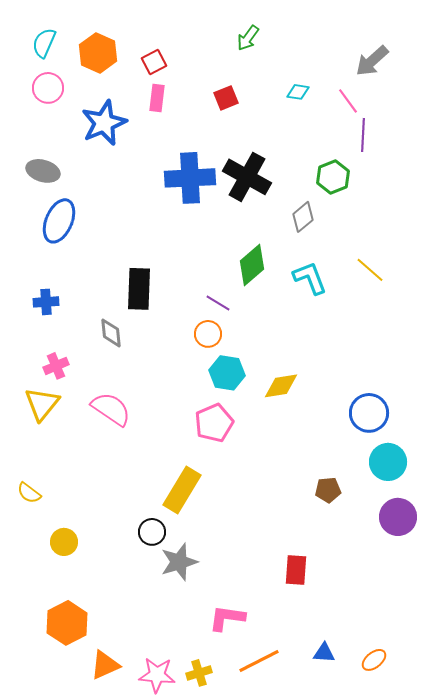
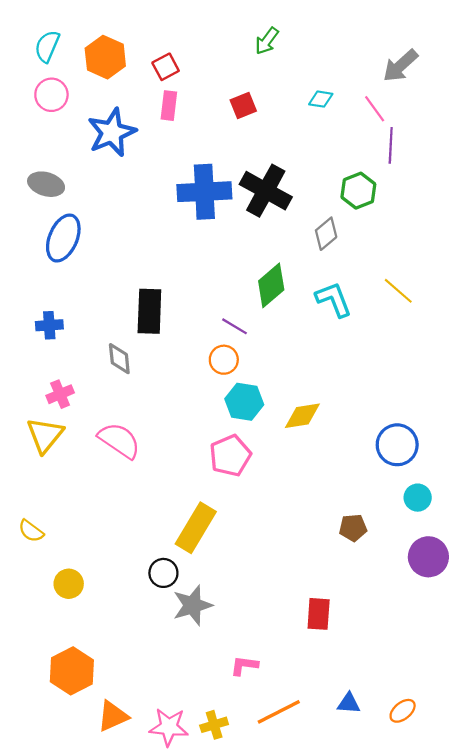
cyan circle: (388, 462) -> (418, 498), size x0.7
pink L-shape: (227, 618) -> (244, 666), size x0.7

